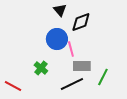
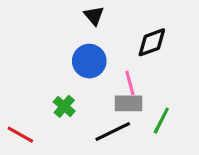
black diamond: (81, 22) -> (152, 42), moved
pink line: (71, 49) -> (130, 83), moved

